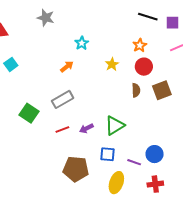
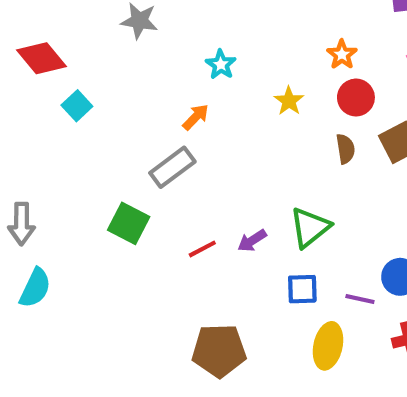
cyan square: (11, 64) -> (77, 106), moved
gray rectangle: (63, 99) -> (172, 167), moved
brown pentagon: (76, 169) -> (219, 351), moved

